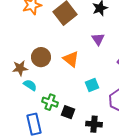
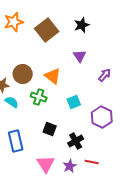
green cross: (50, 102) -> (39, 97), moved
black cross: (94, 124) -> (76, 141), turned -35

